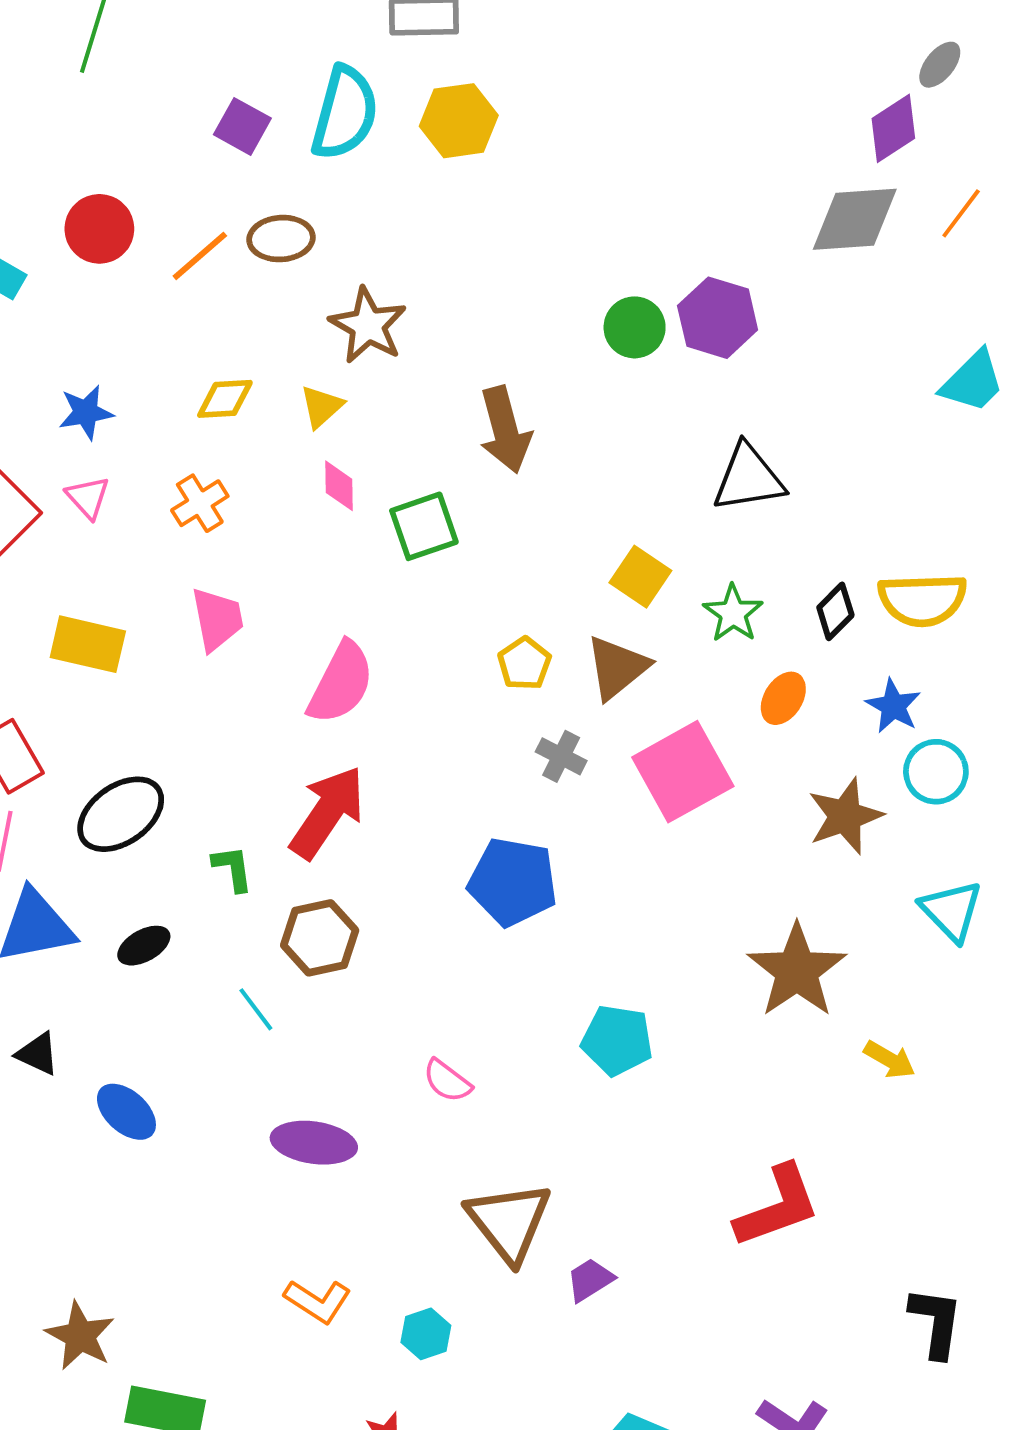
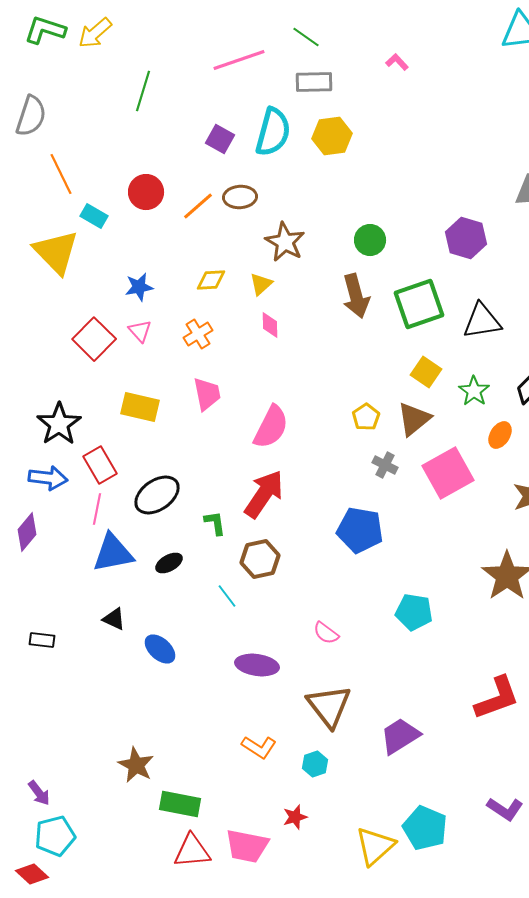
green circle: (635, 327) -> (370, 240), moved
green square: (424, 526) -> (419, 304), moved, size x1.4
brown triangle: (509, 1222) -> (329, 706), moved
purple trapezoid: (590, 1280) -> (400, 736), size x1.6

